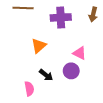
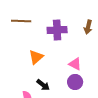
purple circle: (71, 71) -> (75, 82), moved

